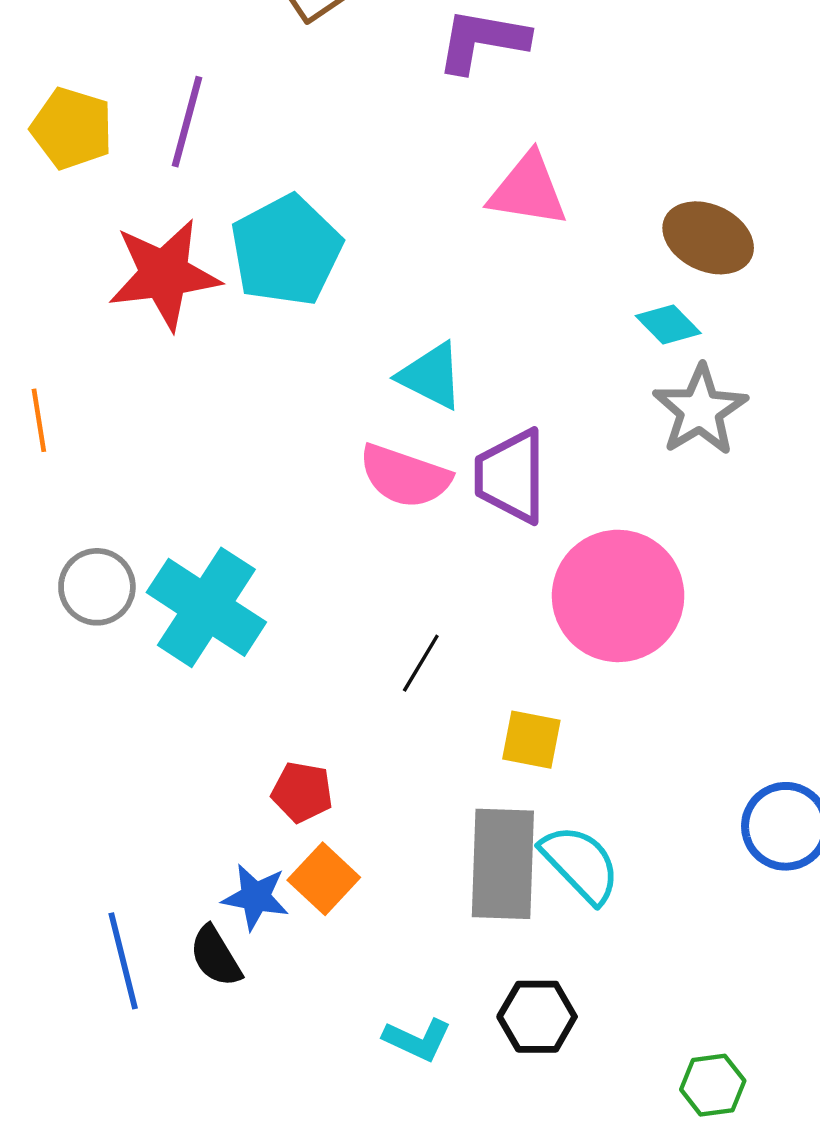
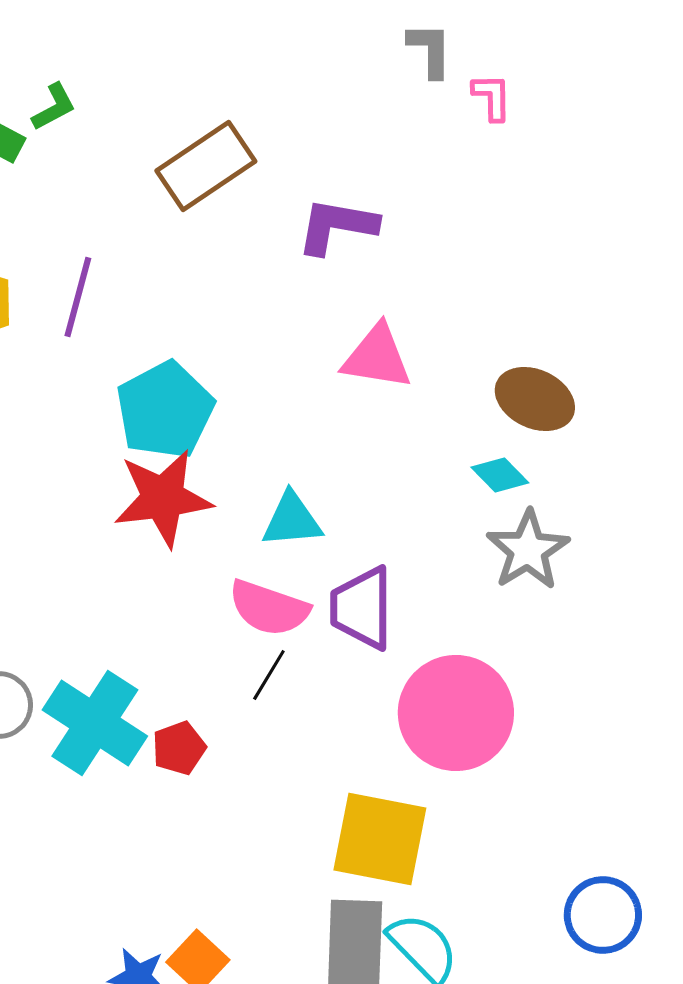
red star: (164, 274) -> (163, 498), moved
cyan triangle: (431, 376) -> (292, 520), turned -32
black line: (421, 663) -> (269, 675), moved
yellow square: (531, 740) -> (380, 839), size x1.8
red pentagon: (302, 792) -> (179, 748), moved, turned -30

